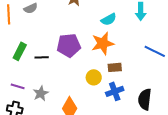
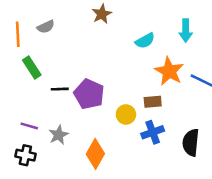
orange star: (103, 43) -> (169, 71), moved, turned -30
purple pentagon: (69, 45) -> (89, 94), moved, turned 30
green rectangle: (20, 51) -> (32, 67), moved, turned -60

